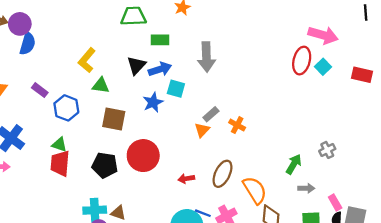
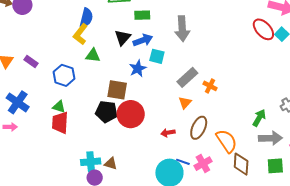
blue semicircle: (28, 44) -> (86, 18), moved
red ellipse: (302, 61) -> (263, 29), turned -55
purple rectangle: (40, 90) -> (31, 61), moved
gray rectangle: (211, 114) -> (187, 77), size x1.5
brown square: (114, 119) -> (117, 90), moved
orange triangle: (202, 130) -> (185, 103), moved
black pentagon: (105, 165) -> (106, 112), moved
gray arrow: (306, 188) -> (270, 138), size x1.6

